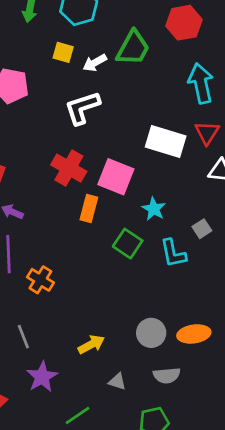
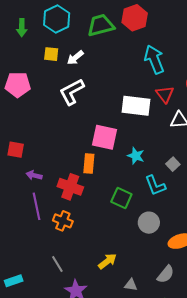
green trapezoid: (133, 48) -> (101, 25), moved, turned -124
red cross: (69, 168) -> (70, 187), moved
green square: (128, 244) -> (121, 198), moved
gray circle: (151, 333) -> (149, 223), moved
gray semicircle: (167, 375) -> (166, 274), turned -36

